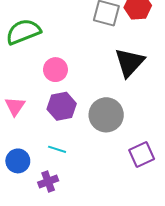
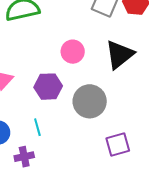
pink circle: (55, 70) -> (73, 52), moved
cyan line: (57, 149) -> (37, 127), turned 48

